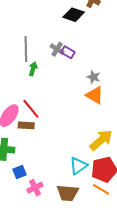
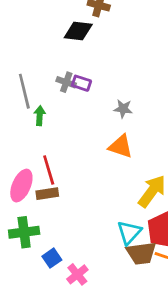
orange triangle: (95, 95) -> (121, 146), moved
red line: (31, 109) -> (49, 170), turned 35
brown trapezoid: (68, 193) -> (141, 253), moved

